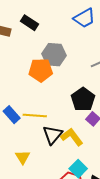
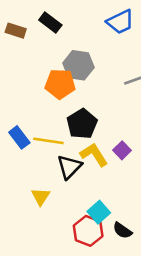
black pentagon: (83, 99) -> (82, 124), moved
yellow L-shape: (72, 137) -> (94, 155), moved
yellow triangle: (23, 157) -> (41, 197), moved

